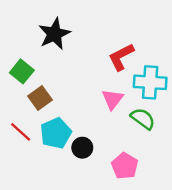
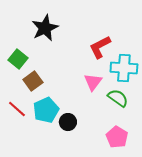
pink pentagon: (125, 166) -> (117, 137), moved

